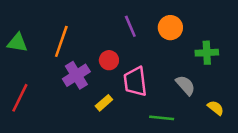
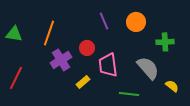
gray semicircle: (185, 85) -> (148, 68), size x1.4

